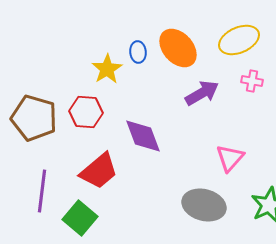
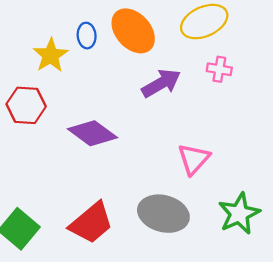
purple diamond: (143, 136) -> (92, 133), turned -33
red trapezoid: (99, 171) -> (91, 223), moved

